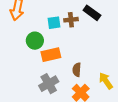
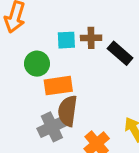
black rectangle: (92, 13) -> (120, 53), moved
brown semicircle: (77, 70) -> (68, 111), moved, size x1.5

